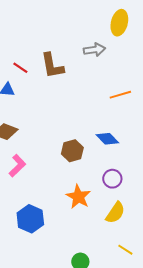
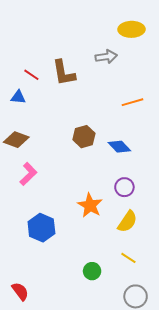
yellow ellipse: (119, 23) -> (132, 29), turned 75
brown hexagon: (72, 151) -> (84, 137), moved
yellow line: (125, 250) -> (128, 258), moved

